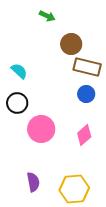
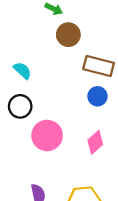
brown circle: (71, 44) -> (68, 35), moved

